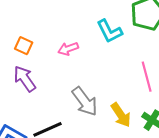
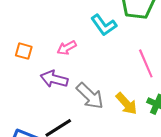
purple arrow: (25, 79) -> (54, 79), moved, turned -32

